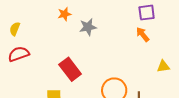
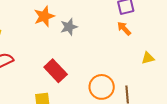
orange star: (64, 14) -> (44, 16), size x1.5

